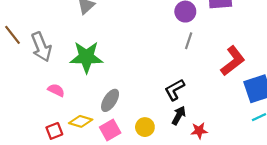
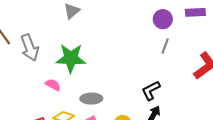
pink semicircle: (56, 90) -> (53, 85), moved
gray ellipse: (110, 100) -> (91, 99), turned 55

